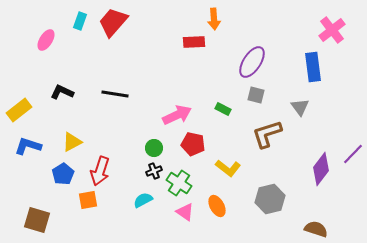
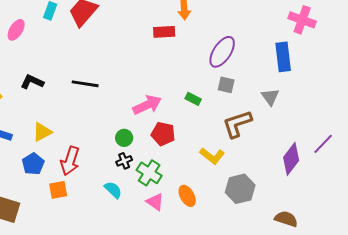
pink cross: (332, 30) -> (302, 20), turned -32
yellow L-shape: (228, 168) -> (212, 156), moved
cyan semicircle: (143, 200) -> (113, 190), turned 72

